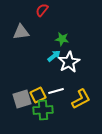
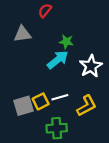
cyan arrow: (54, 56) -> (58, 60), size x1.5
white star: (69, 62) -> (91, 66), moved
green cross: (43, 110) -> (57, 128), moved

